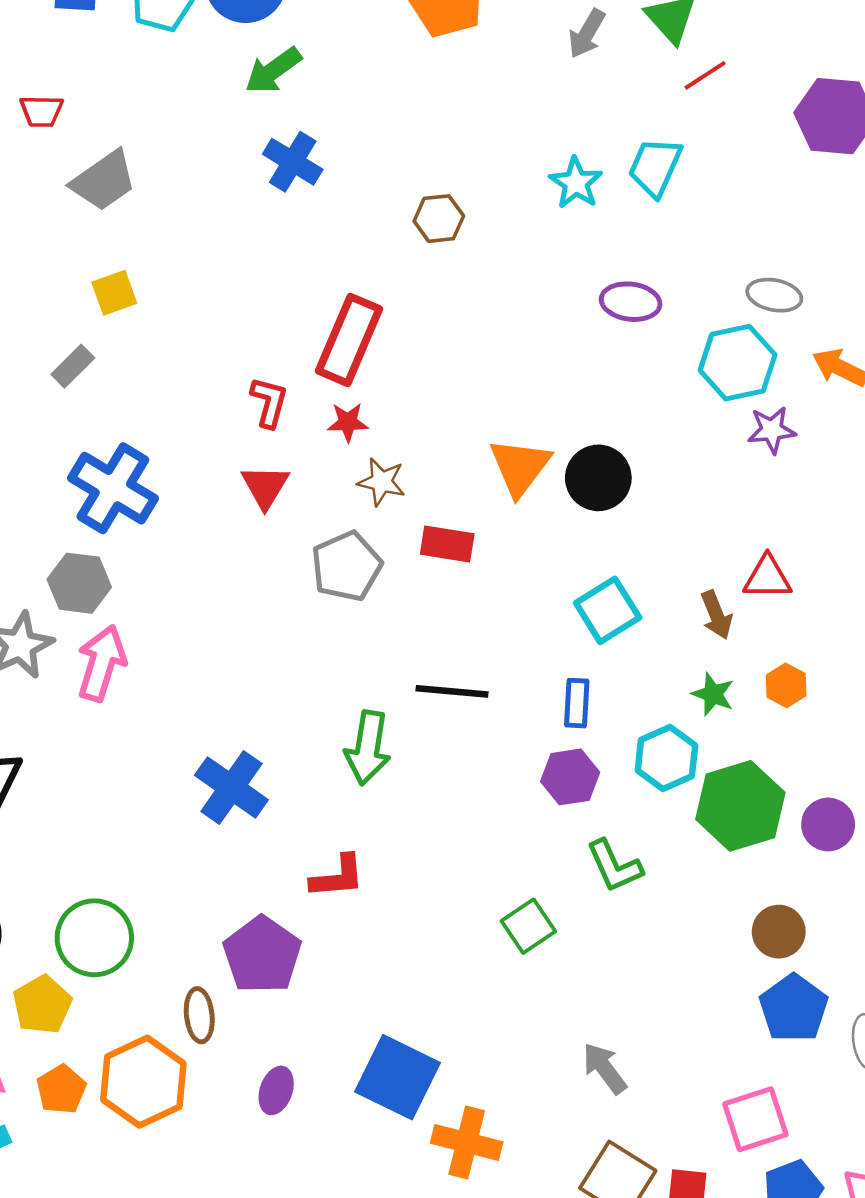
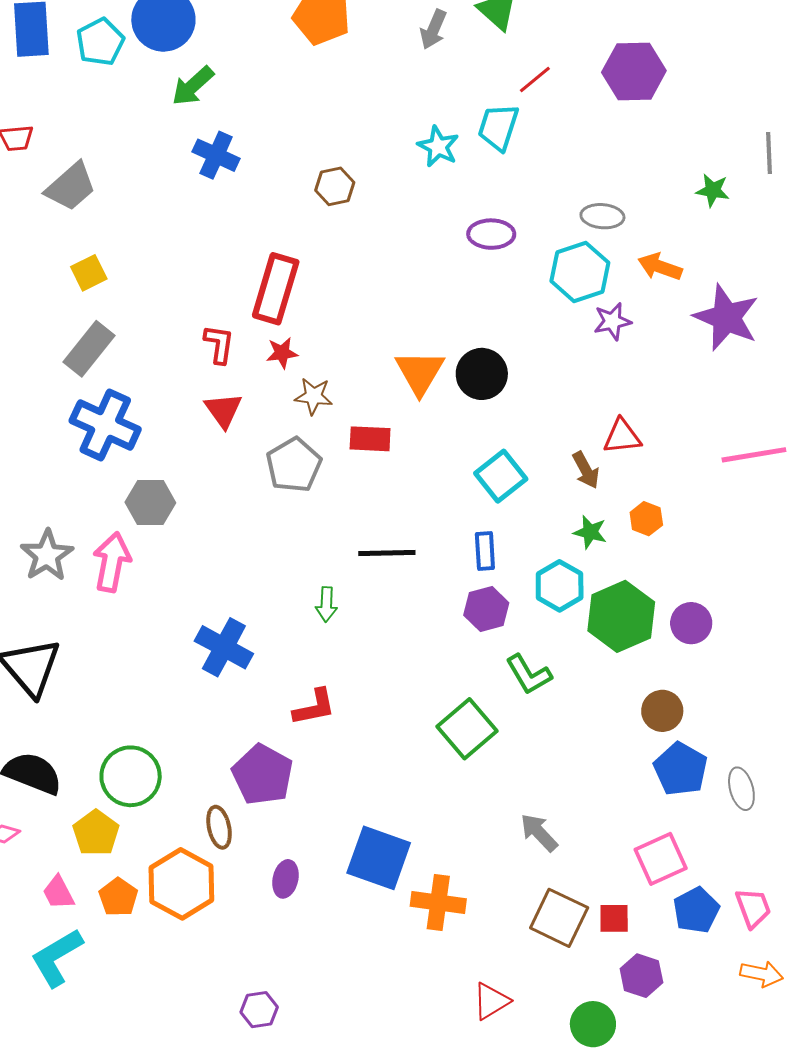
red line: (705, 75) -> (535, 79), moved
gray rectangle: (73, 366) -> (89, 349), moved, size x1.6
gray hexagon: (79, 583) -> (150, 502), moved
green arrow: (368, 748) -> (326, 604), size x0.6
green square: (528, 926) -> (467, 729), size x1.4

